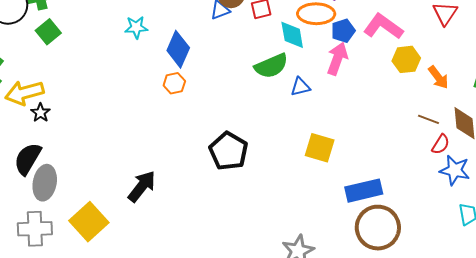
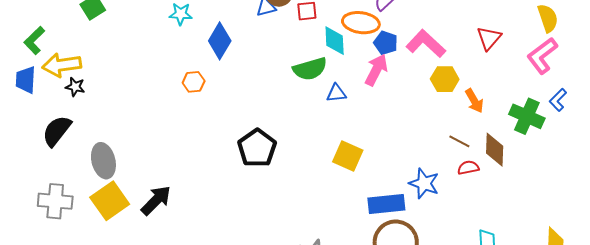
blue pentagon: (343, 31) -> (386, 43), turned 30
orange hexagon: (174, 83) -> (194, 82), moved
black star: (40, 113) -> (75, 87), turned -30
red semicircle: (441, 144) -> (468, 168), turned -140
blue star: (455, 170) -> (424, 183), moved
gray ellipse: (45, 183) -> (103, 161), moved, turned -32
black arrow: (142, 186) -> (156, 200), moved

